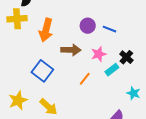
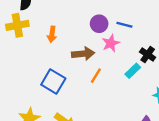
orange arrow: (46, 30) -> (52, 34), size x0.6
pink star: (99, 54) -> (111, 43), moved
orange line: (85, 79) -> (96, 76), moved

